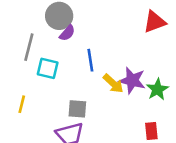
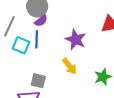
blue line: (90, 60) -> (37, 39), moved
purple star: (132, 80) -> (76, 40), moved

